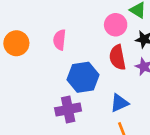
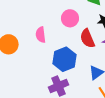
pink circle: (116, 25) -> (70, 18), moved

